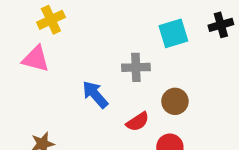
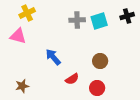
gray cross: (136, 67) -> (77, 20), moved
red semicircle: (138, 122) -> (72, 79), moved

